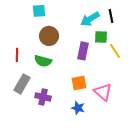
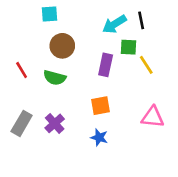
red line: (17, 55) -> (22, 70), turned -32
gray rectangle: (22, 84) -> (22, 123), moved
pink triangle: (103, 92) -> (153, 117), moved, turned -36
purple cross: (43, 97) -> (55, 123), turned 35

